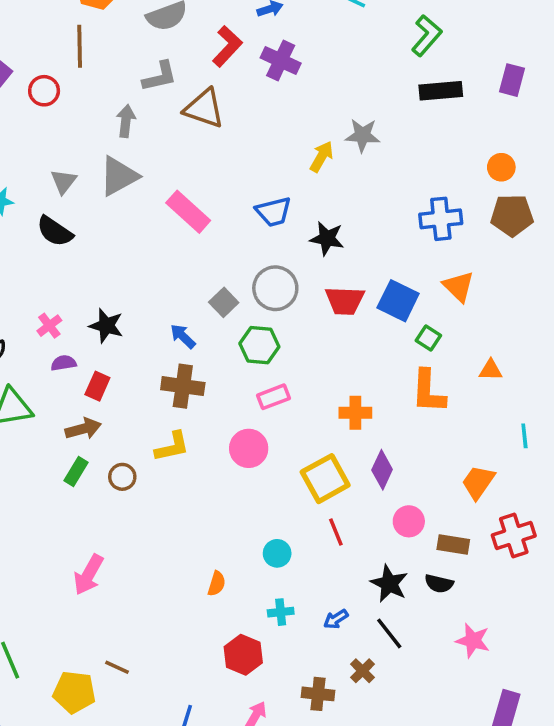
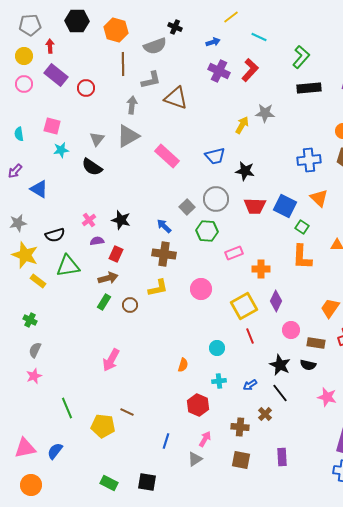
brown line: (80, 46) -> (123, 64), moved
red L-shape: (227, 46) -> (250, 70), moved
pink rectangle: (274, 397) -> (234, 253), moved

